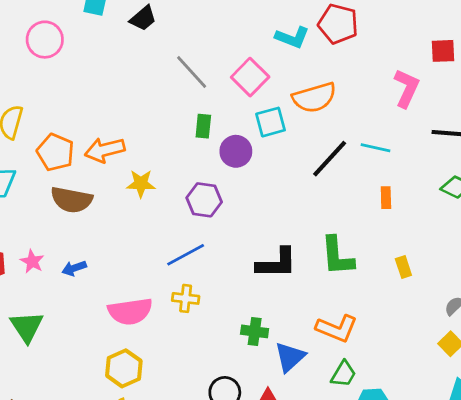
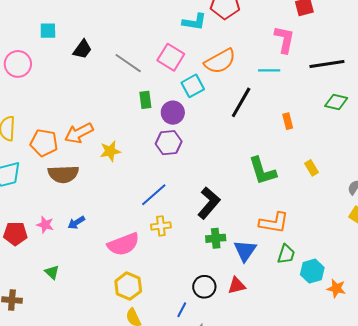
black trapezoid: (143, 18) -> (82, 49), moved
cyan line: (375, 148) -> (269, 70), moved
purple hexagon: (204, 200) -> (169, 143), moved
black L-shape: (277, 263) -> (209, 203), moved, turned -36
green triangle: (27, 327) -> (52, 272), size x0.6

